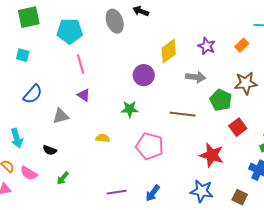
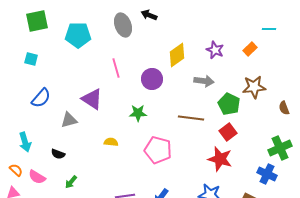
pink line: (81, 64) -> (116, 68), moved
purple triangle: (84, 95) -> (92, 99), size x1.6
red square: (238, 127) -> (228, 132), moved

